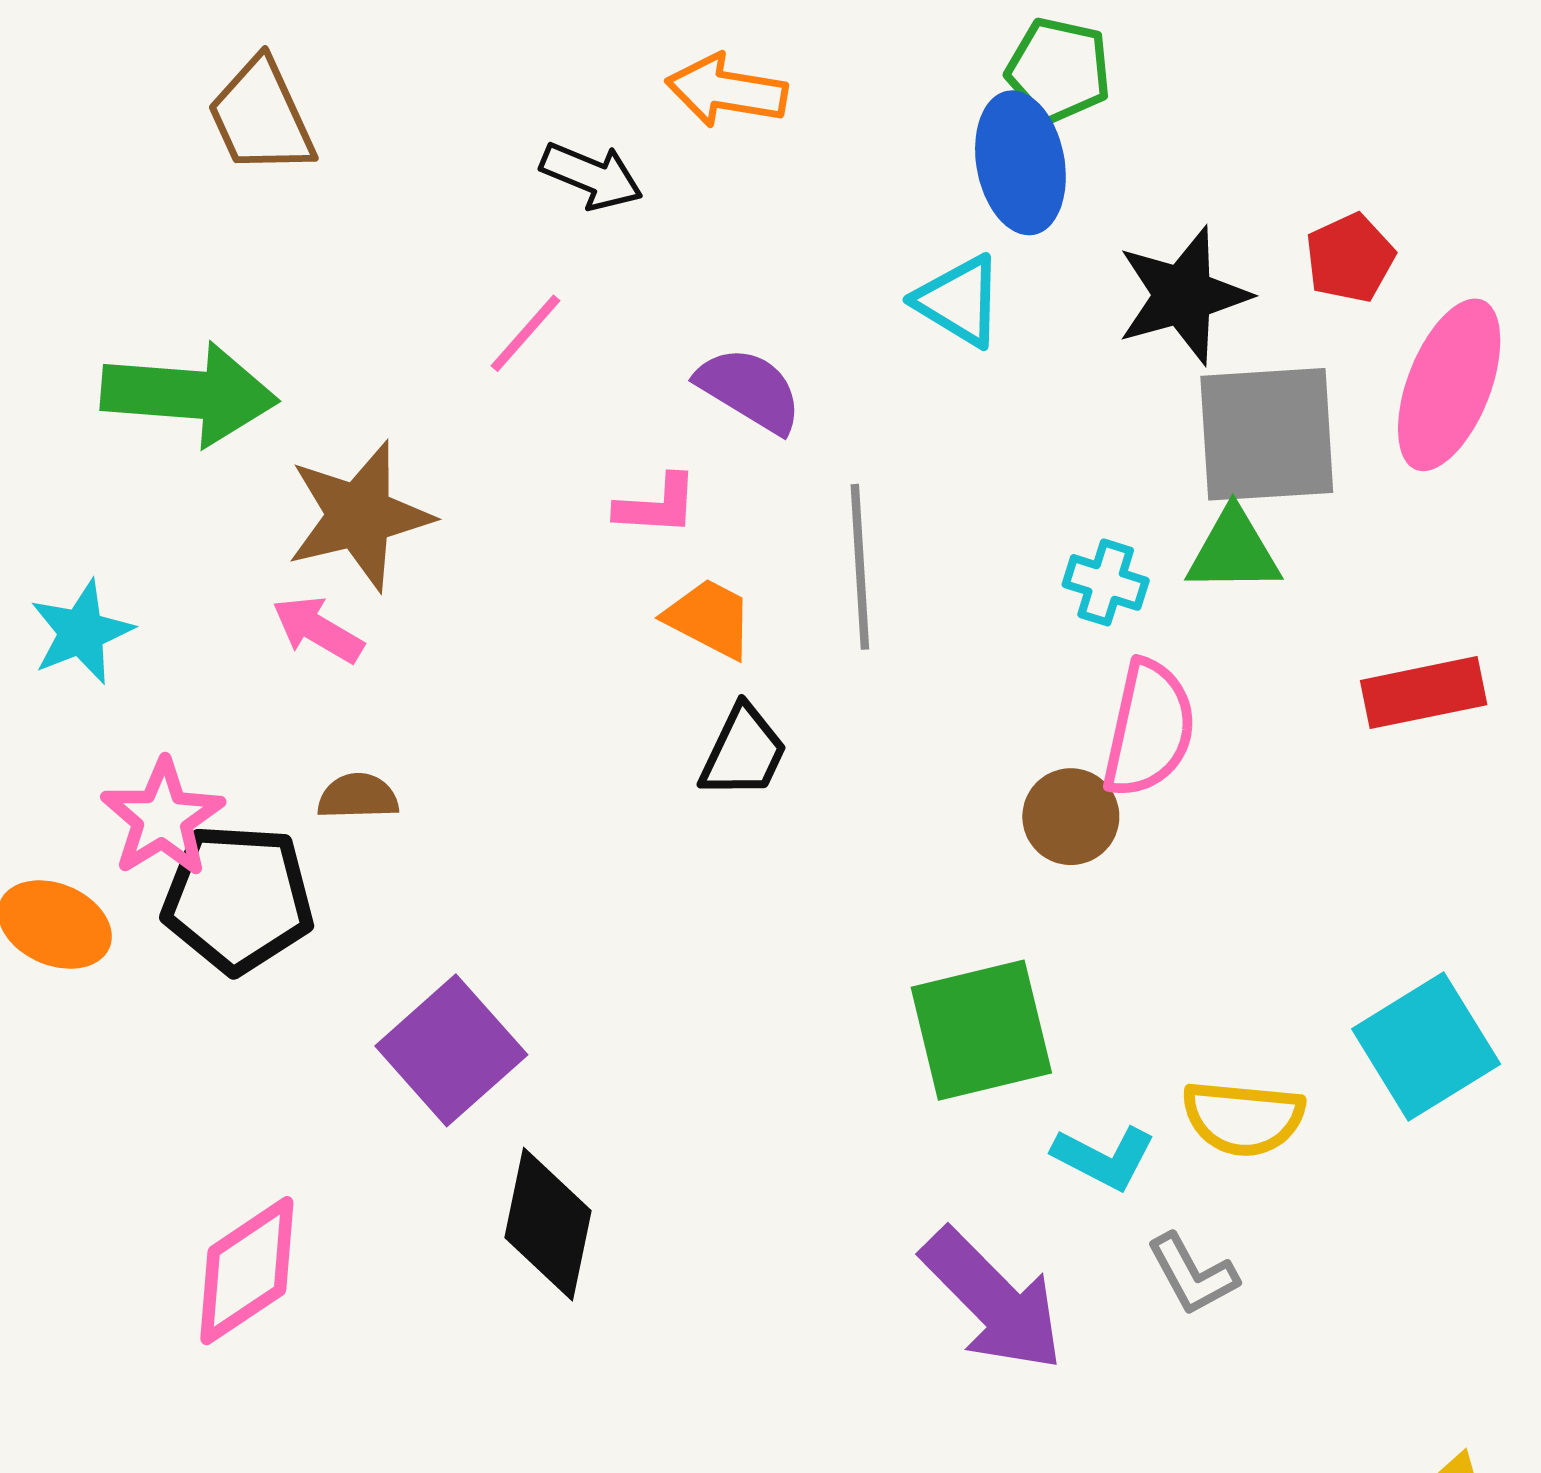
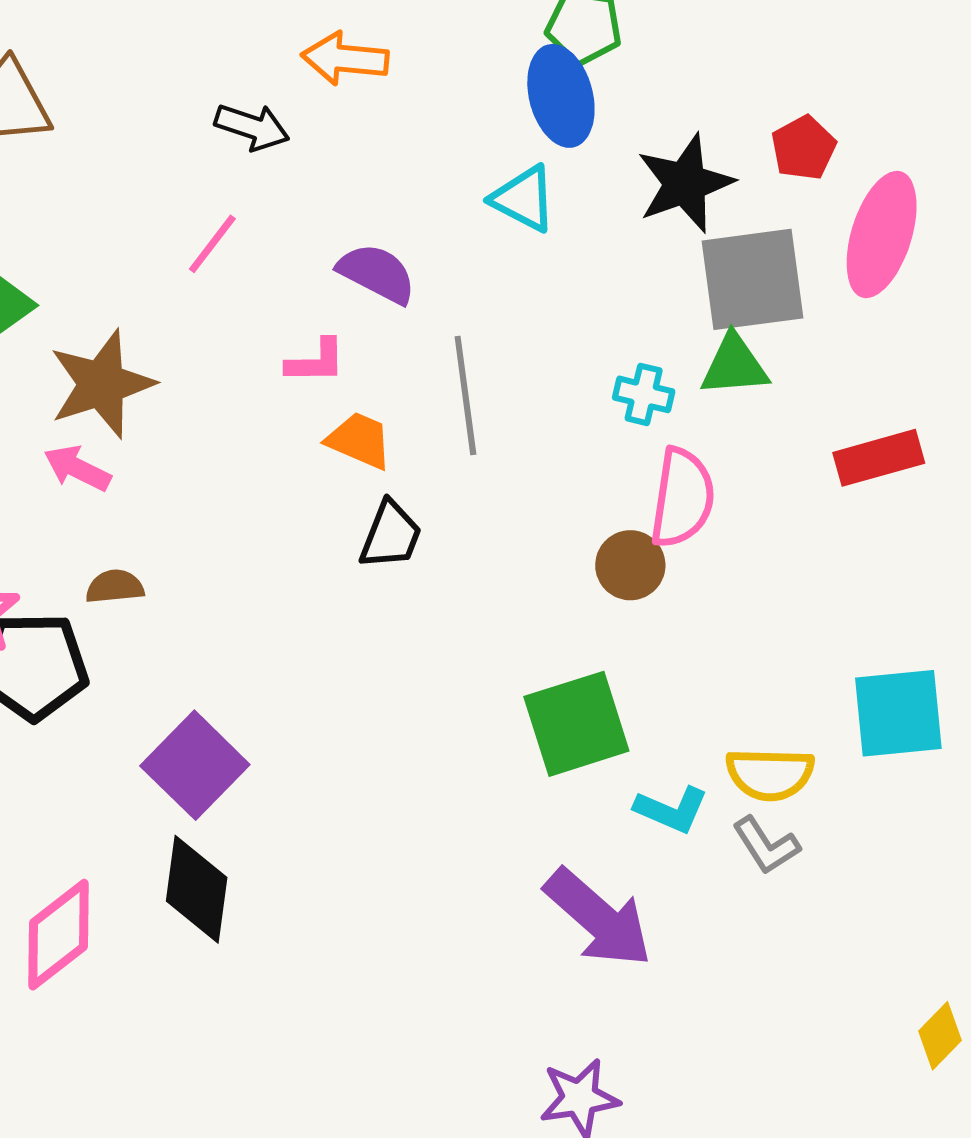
cyan square: (1426, 1047) -> (898, 713), turned 30
black diamond: (548, 1224) -> (197, 889), moved
gray L-shape: (1192, 1274) -> (766, 845), moved

